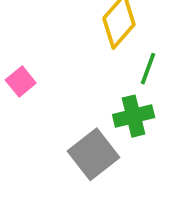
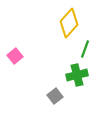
gray square: (93, 154) -> (55, 96), size x0.6

